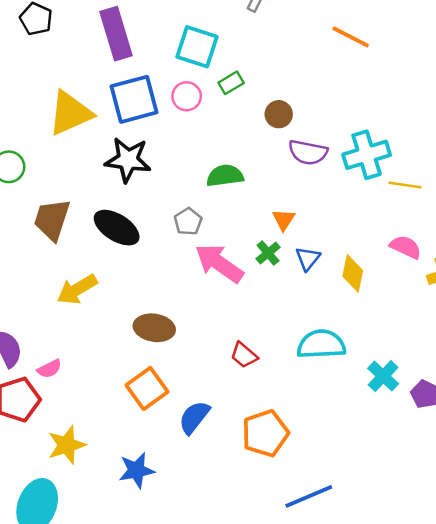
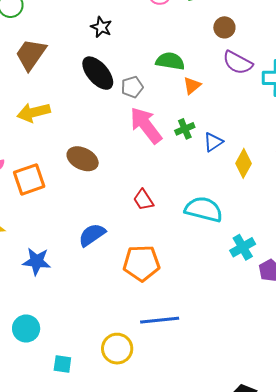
black star: (128, 160) -> (101, 27), size x0.6
orange triangle: (284, 220) -> (192, 85), moved
black ellipse: (117, 228) -> (98, 73), moved
orange square: (147, 388) -> (29, 179), moved

